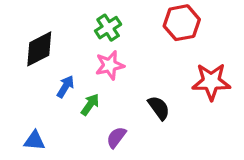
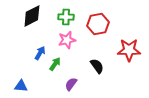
red hexagon: (182, 23) -> (98, 24), moved
green cross: (108, 28) -> (66, 17), turned 35
black diamond: (39, 49) -> (32, 16), moved

